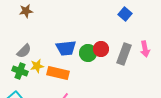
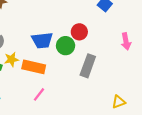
red circle: (101, 49) -> (79, 32), moved
gray rectangle: (124, 54) -> (88, 66), moved

